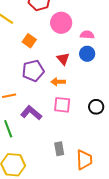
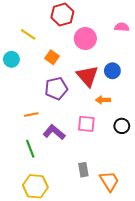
pink semicircle: (87, 35) -> (122, 27), moved
red triangle: (63, 59) -> (87, 76), size x1.6
orange arrow: (58, 82) -> (103, 100), moved
orange trapezoid: (84, 160) -> (109, 181), turned -30

